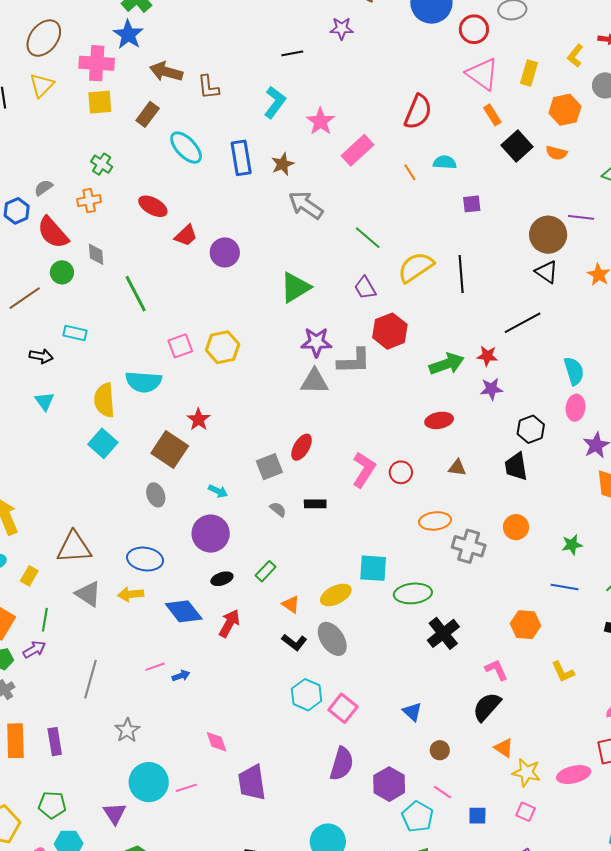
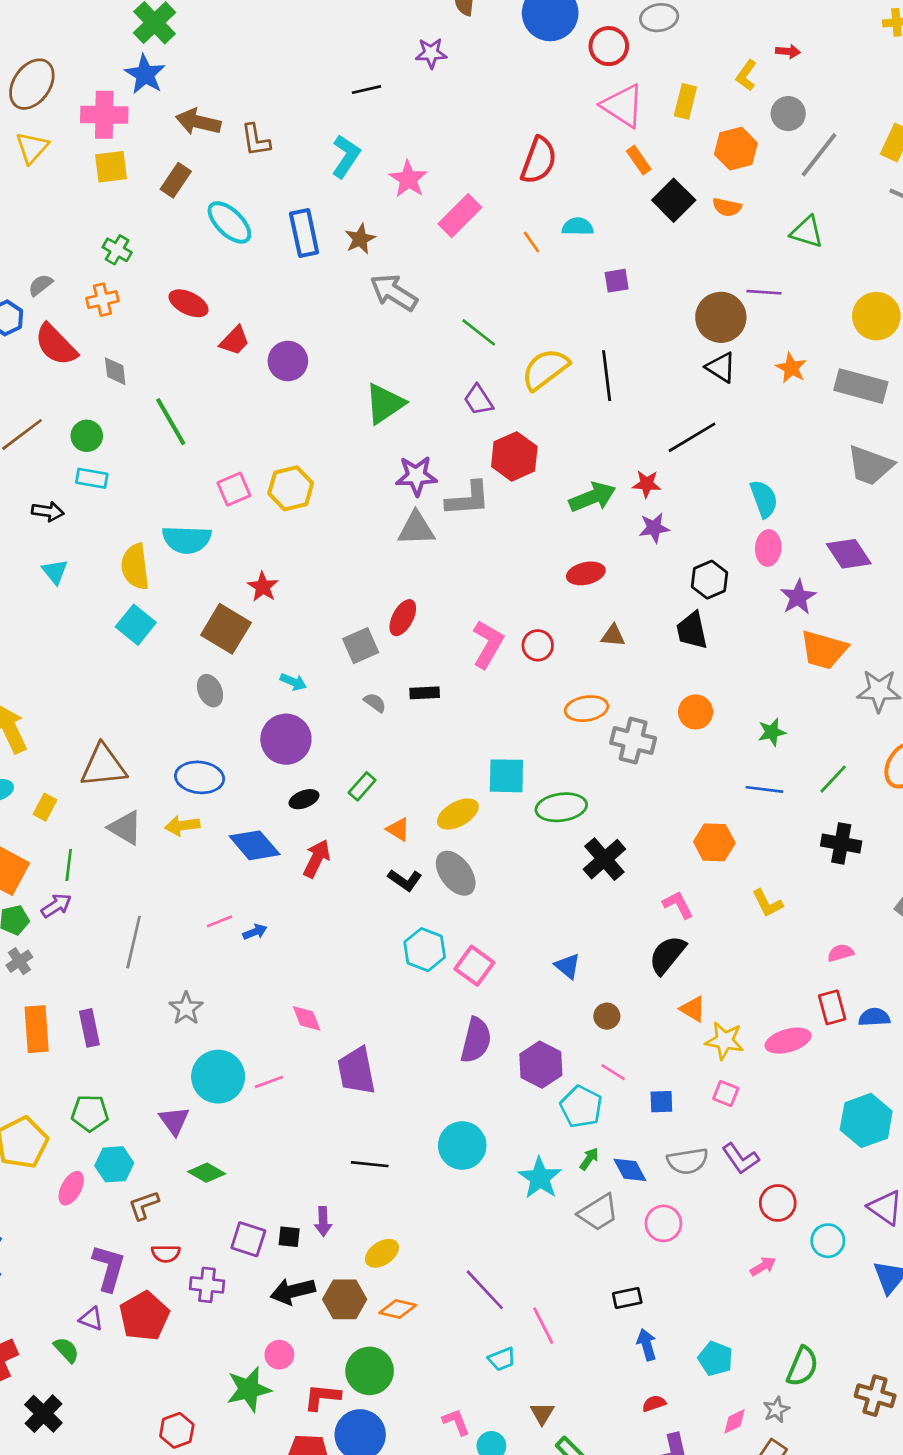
green circle: (62, 272) -> (87, 436), moved

